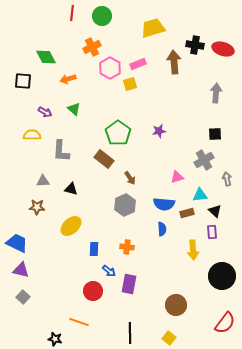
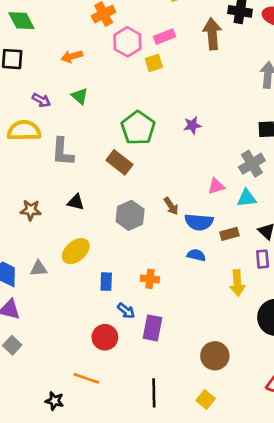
green diamond: (46, 57) -> (21, 21), moved
yellow semicircle: (32, 135) -> (24, 131), size x1.4
brown arrow: (130, 178) -> (171, 206), moved
gray triangle: (43, 181) -> (39, 268), moved
cyan triangle: (200, 195) -> (247, 198), moved
gray hexagon: (125, 205) -> (130, 215), moved
brown star: (37, 207) -> (31, 210), moved
blue semicircle: (162, 229) -> (196, 255), turned -72

